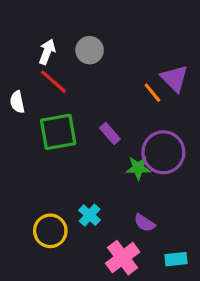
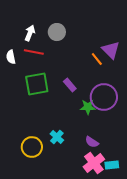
red line: (53, 82) -> (34, 52), turned -30
white semicircle: (17, 102) -> (11, 57), moved
pink cross: (123, 258) -> (94, 163), moved

